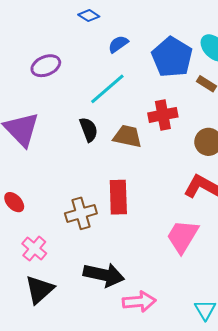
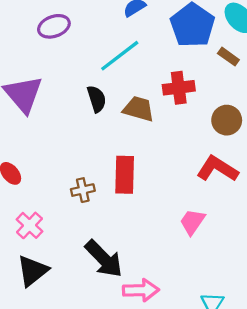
brown cross: (81, 213) -> (83, 190), size x0.7
pink trapezoid: (183, 236) -> (192, 222), size x0.7
black arrow: (104, 275) -> (104, 259), turned 30

